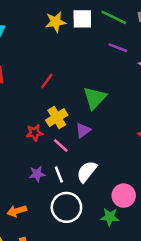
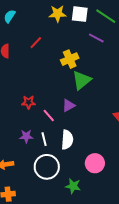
purple line: (118, 48) -> (96, 38), moved
red line: (47, 81) -> (36, 43), moved
yellow cross: (57, 118) -> (70, 59), moved
white semicircle: (87, 172) -> (67, 140), turned 138
green star: (110, 217) -> (73, 186), moved

